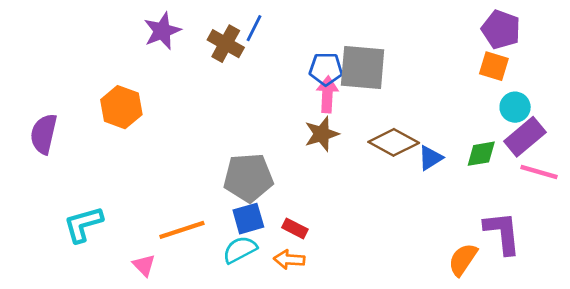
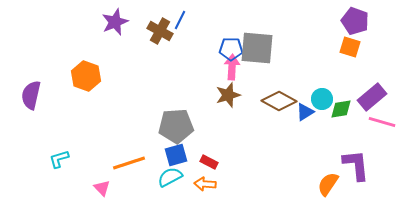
cyan circle: (515, 107) -> (322, 99), moved
cyan L-shape: (83, 224) -> (59, 159), size x0.7

